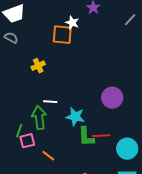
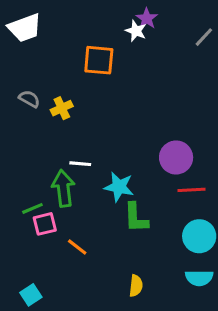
white star: (72, 23) -> (136, 31), moved
gray semicircle: (11, 38) -> (29, 99), moved
green line: (19, 131) -> (32, 208), turned 48
red line: (101, 136) -> (191, 190), moved

